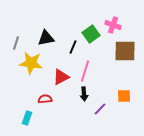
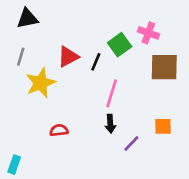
black triangle: (46, 38) -> (27, 18), moved
yellow star: (31, 63) -> (41, 83), turned -30
red triangle: (61, 77) -> (68, 57), moved
cyan rectangle: (27, 118) -> (14, 165), moved

